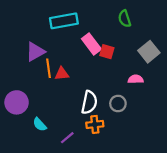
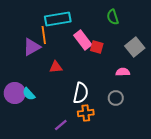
orange line: (49, 68) -> (44, 35), moved
gray circle: (118, 104) -> (116, 98), moved
cyan semicircle: (40, 124) -> (29, 94), moved

